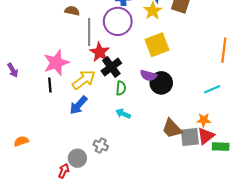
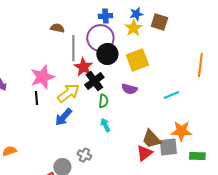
black circle: (161, 83) -> (107, 54), moved
cyan line: (212, 89) -> (171, 95), moved
cyan arrow: (123, 114) -> (105, 125), turned 40
orange star: (204, 120) -> (181, 131), size x1.5
red triangle: (206, 136) -> (144, 153), moved

